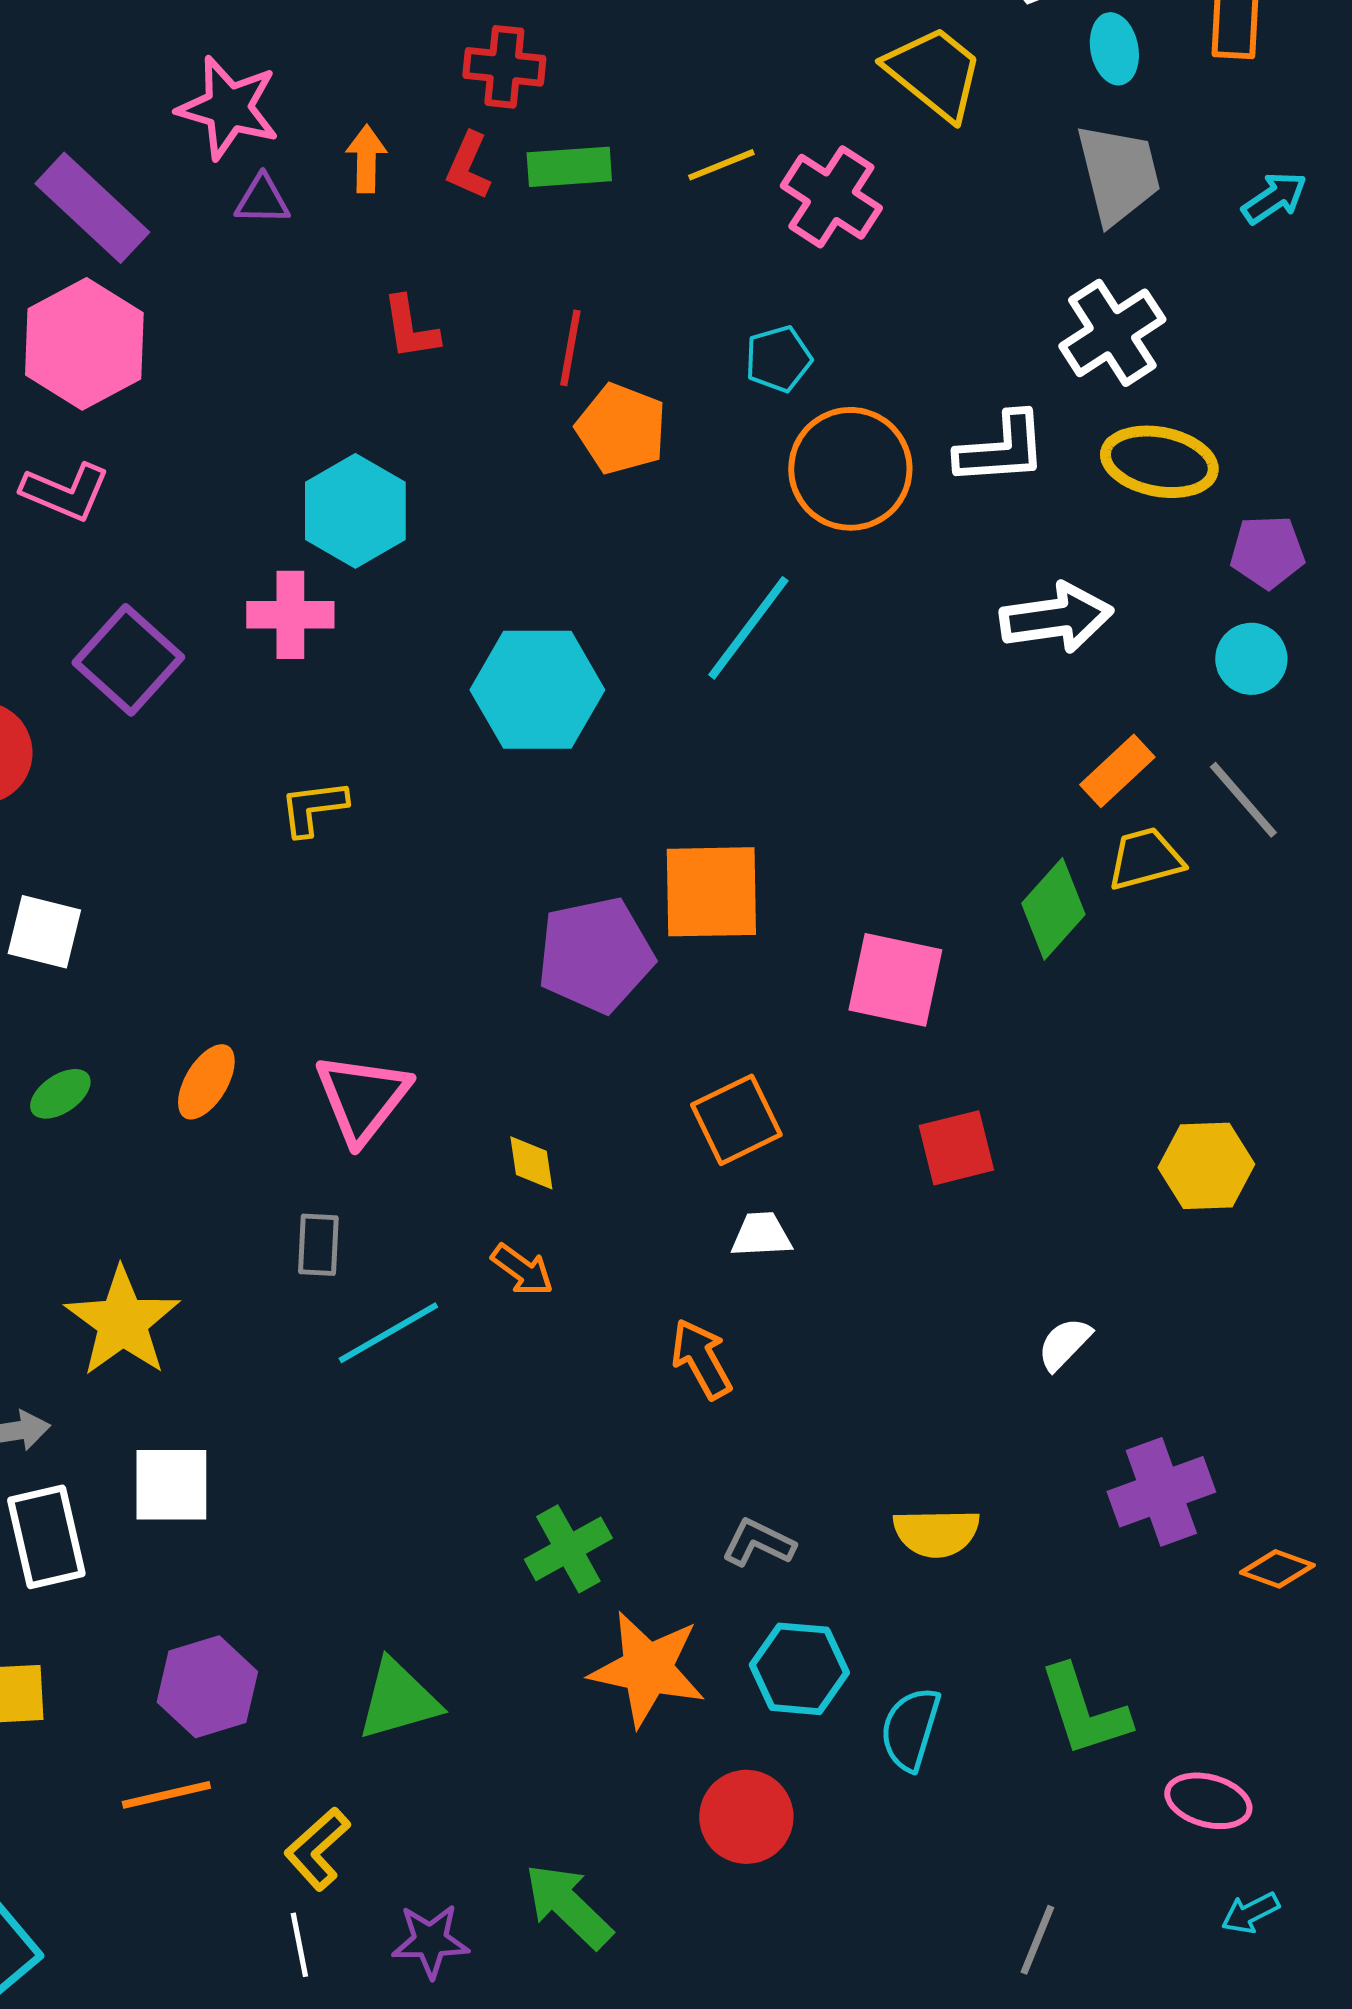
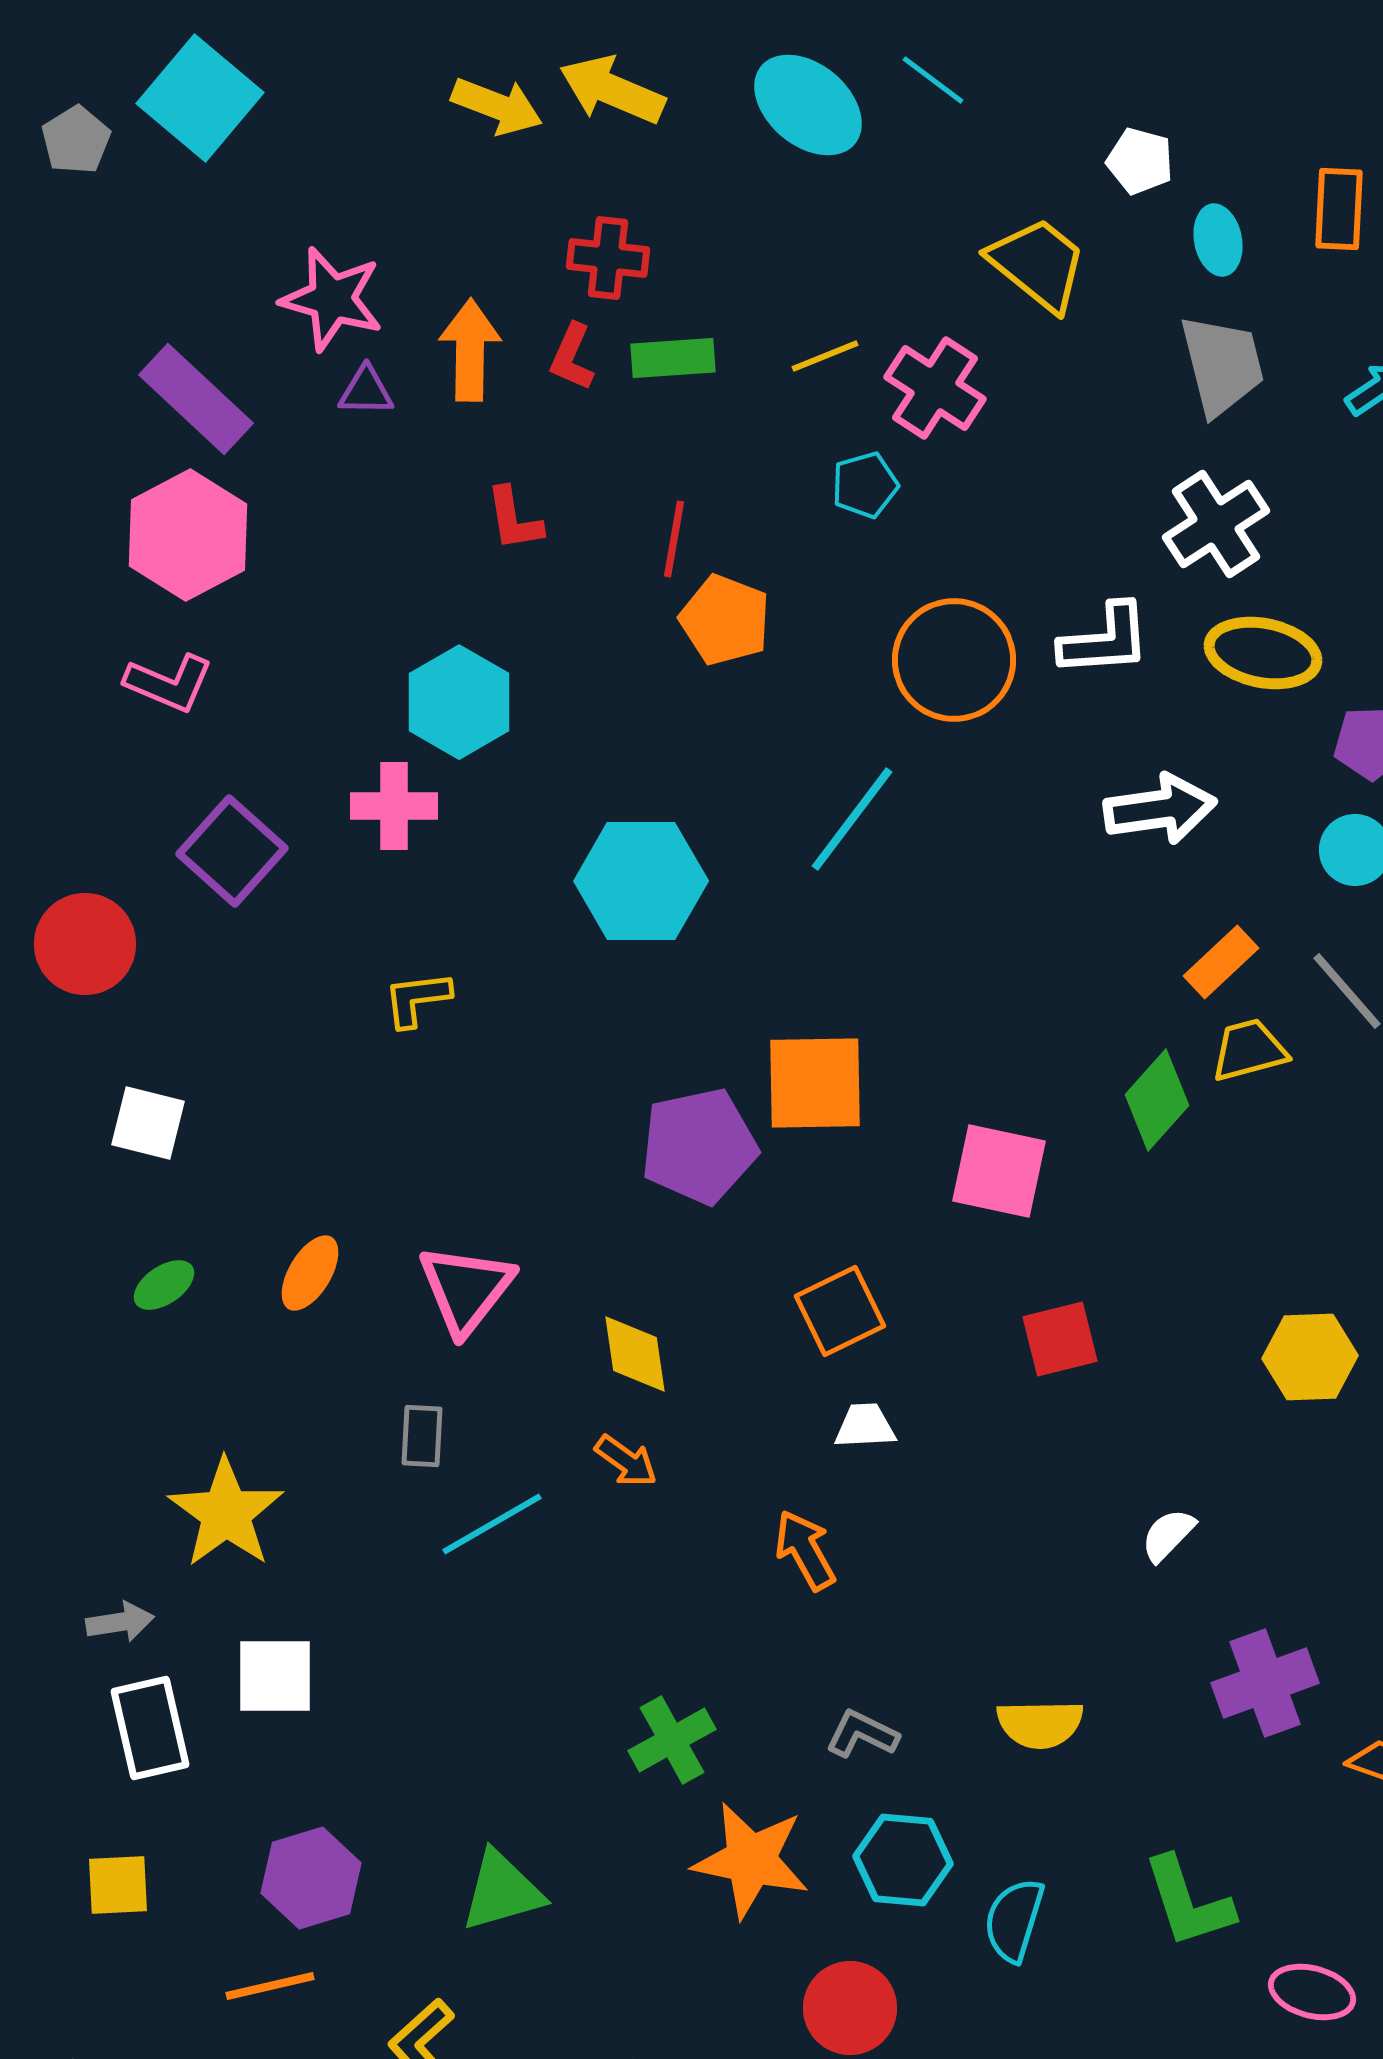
orange arrow: (366, 159) -> (470, 350), size x1.5
cyan pentagon: (778, 359) -> (865, 485), moved
yellow diamond: (531, 1163) -> (635, 1354), size x1.4

